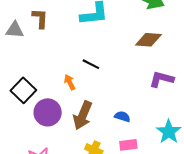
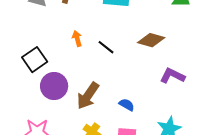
brown diamond: (148, 40) -> (151, 40), moved
orange arrow: (70, 82) -> (77, 39), moved

